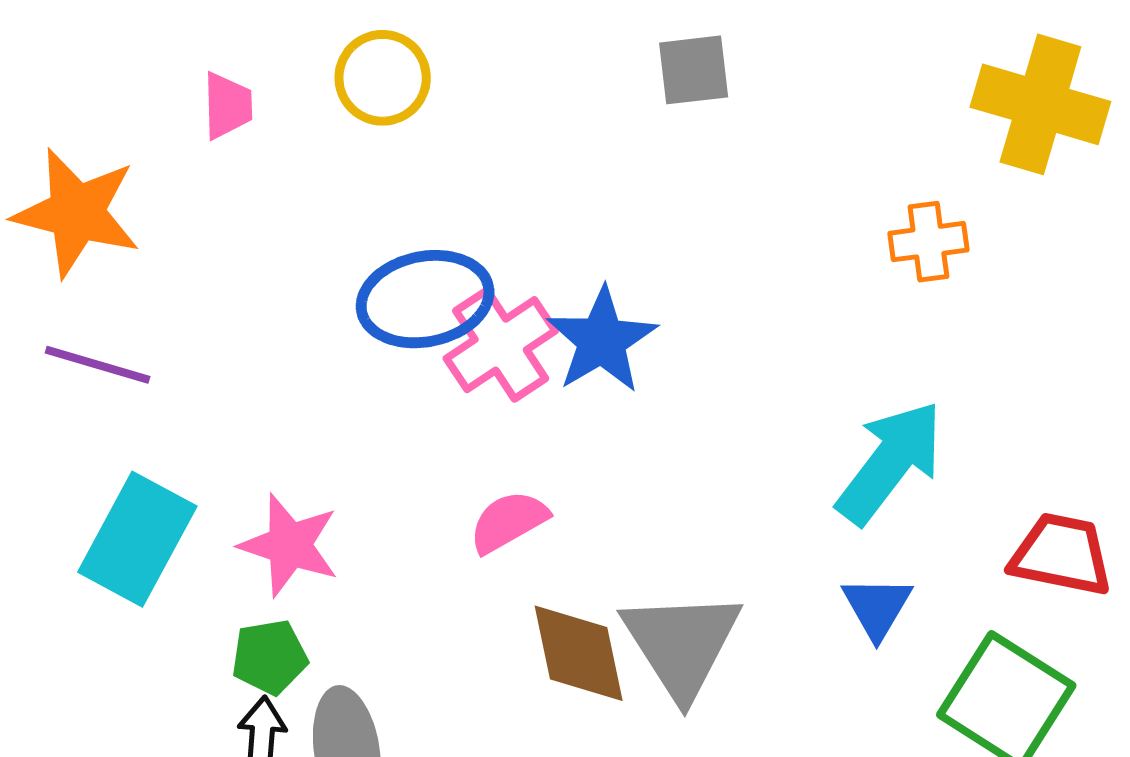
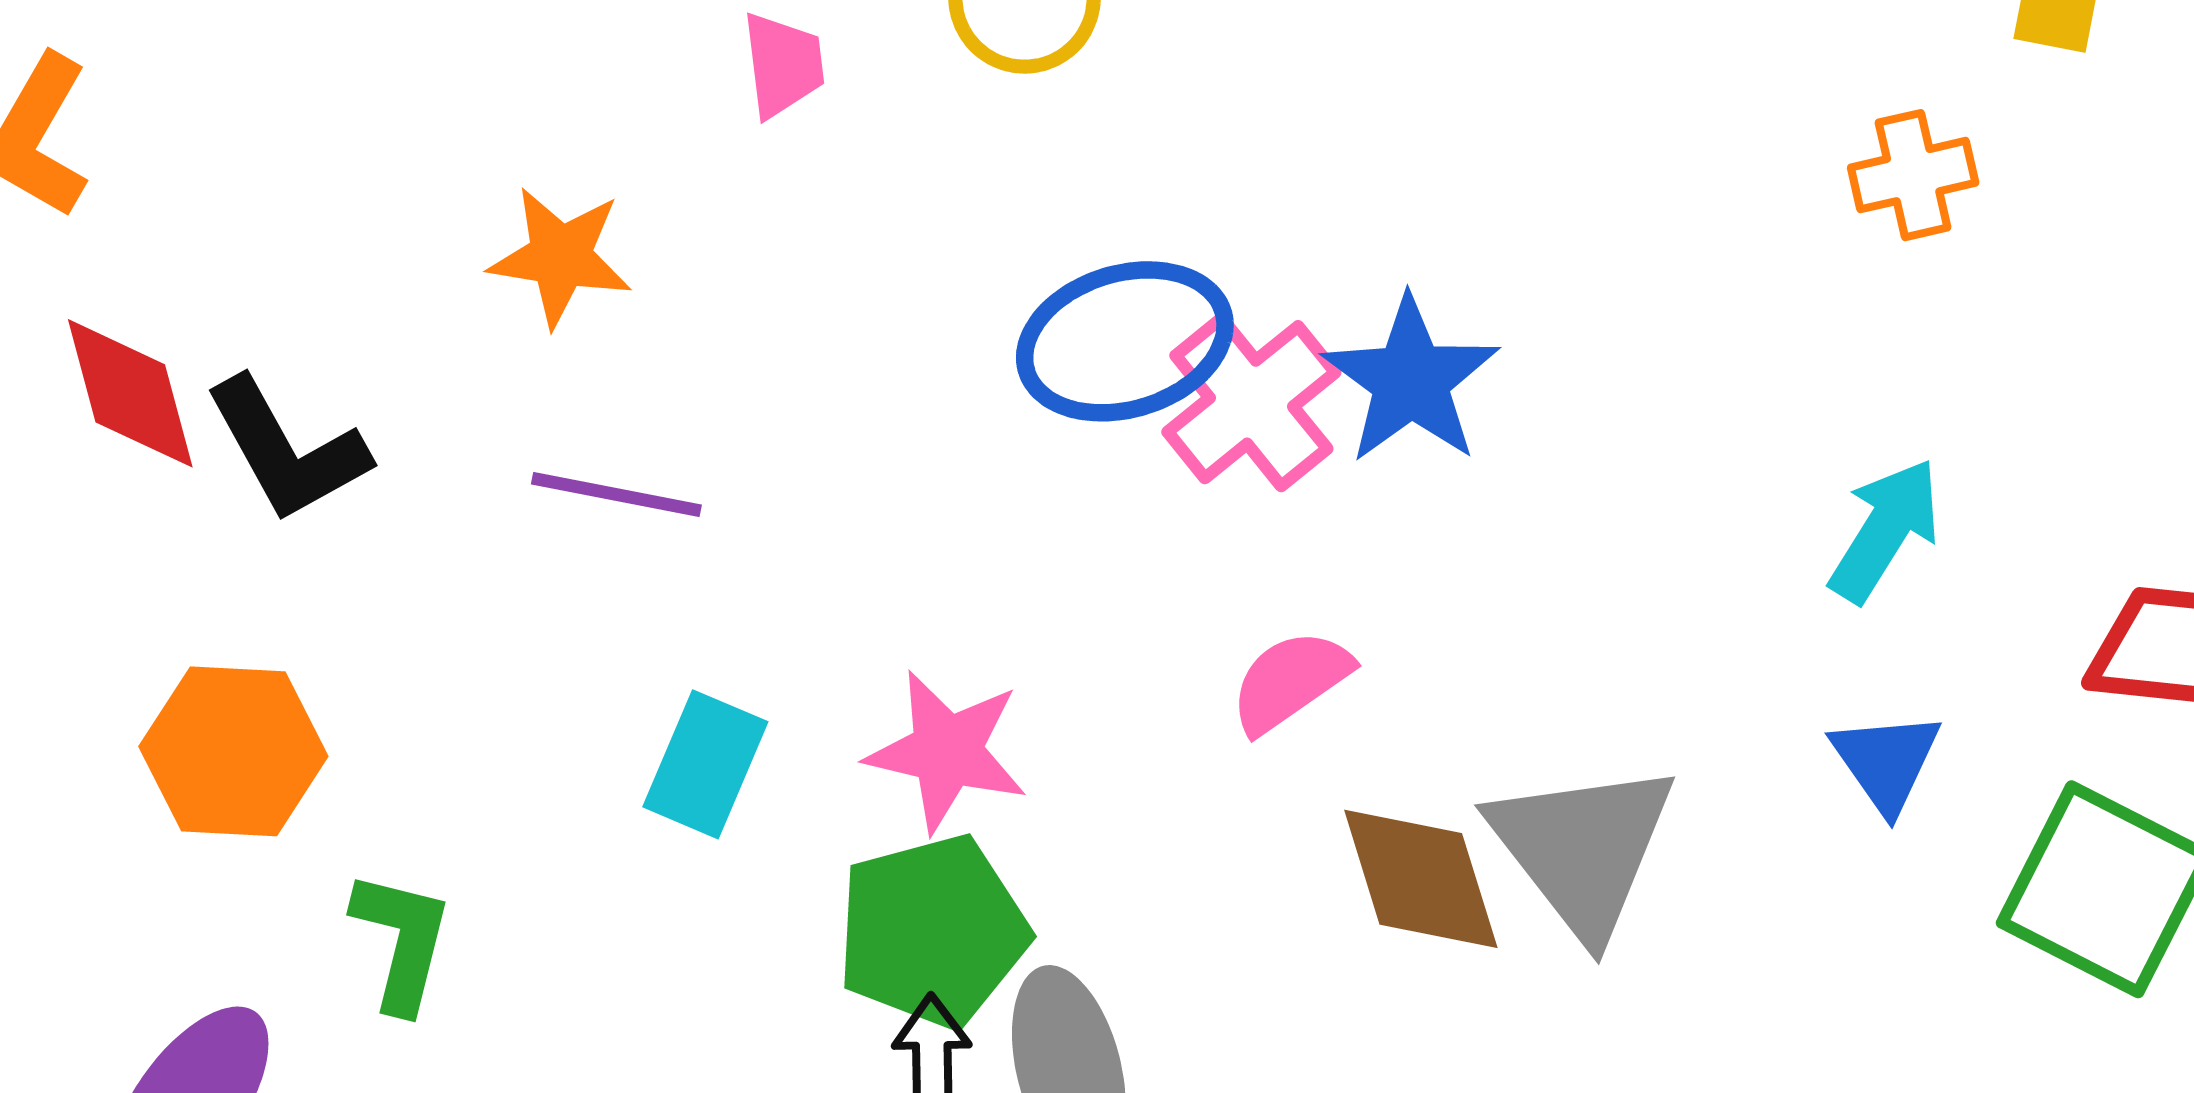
orange star: (77, 213) -> (560, 257), size x0.7
cyan arrow: (890, 462) -> (1885, 530), size x0.7
cyan rectangle: (137, 539) -> (705, 764), size x0.7
green pentagon: (270, 657) -> (932, 931), size x1.6

